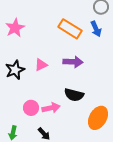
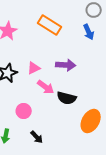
orange rectangle: (70, 29) -> (50, 25), moved
pink arrow: (51, 108) -> (46, 87), moved, turned 48

